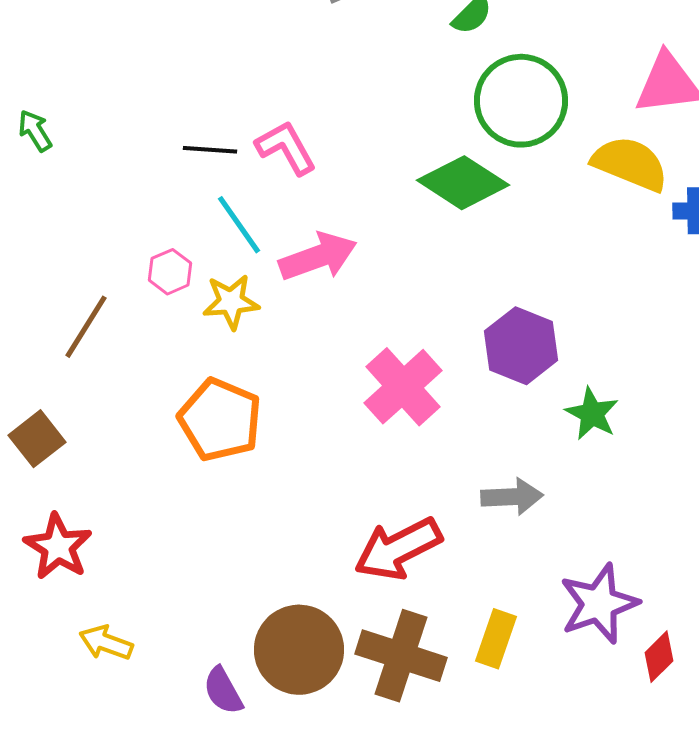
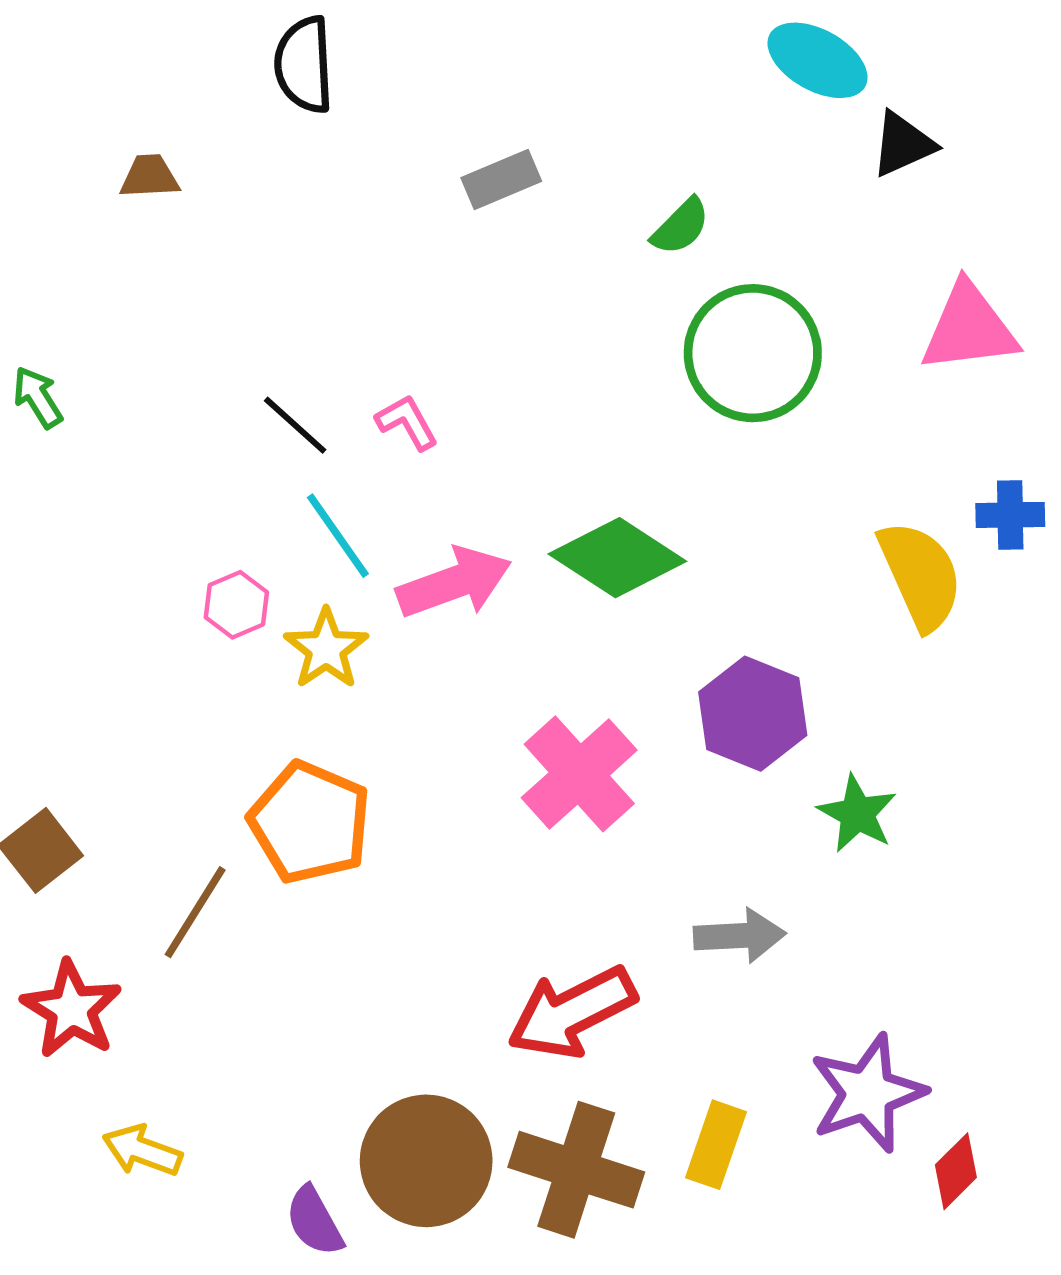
pink L-shape: (286, 148) -> (407, 422), size x0.7
black line: (210, 150) -> (295, 425), turned 38
yellow semicircle: (630, 164) -> (920, 575), moved, turned 44
green diamond: (463, 183) -> (617, 558), moved
yellow star: (231, 302) -> (326, 649), turned -30
brown line: (86, 327) -> (195, 912), moved

